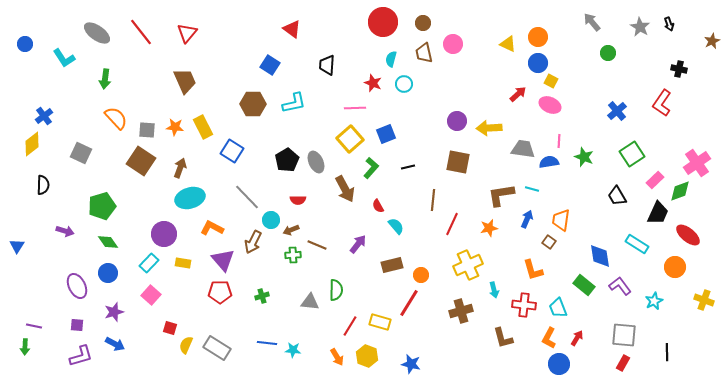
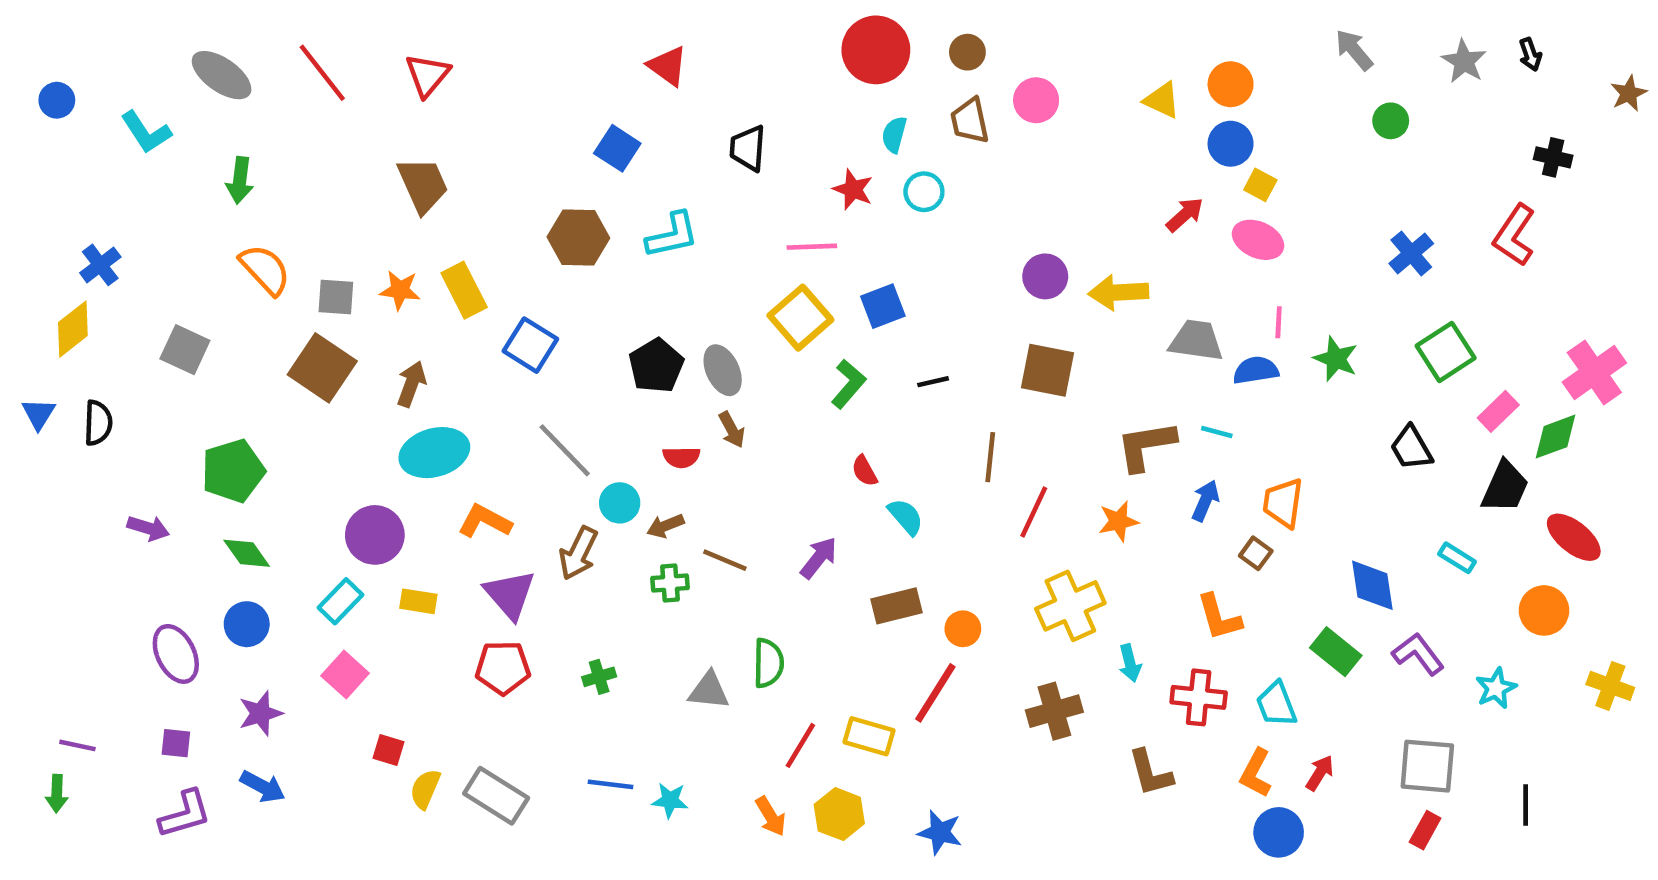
brown arrow: (345, 189) -> (732, 430), moved, size x0.6
cyan rectangle: (637, 244) -> (1457, 558), size x0.7
blue triangle: (17, 246) -> (38, 414), moved

